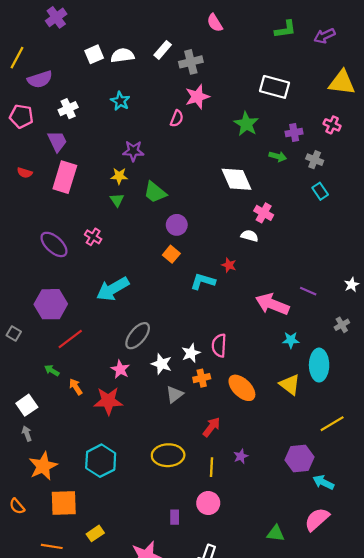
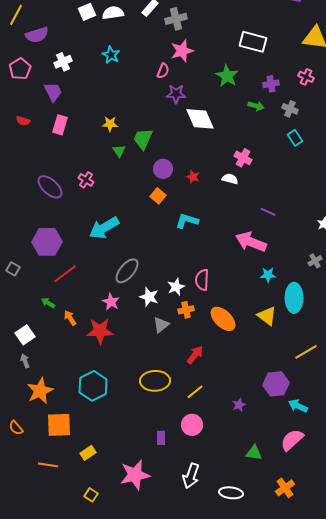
pink pentagon: (21, 116) -> (20, 69), turned 30
purple star: (133, 151) -> (176, 94), moved
pink rectangle: (65, 177) -> (60, 125), size x0.7
white diamond: (236, 179) -> (200, 119), moved
green trapezoid: (155, 192) -> (143, 139), turned 75
green triangle: (117, 200) -> (119, 151), moved
red star: (229, 265) -> (193, 177), moved
purple line: (308, 291) -> (268, 212), moved
purple star: (241, 456) -> (239, 405), moved
yellow line: (211, 467) -> (195, 392), turned 48

